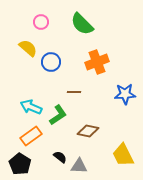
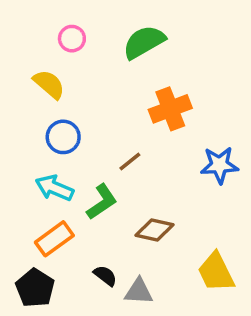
green semicircle: (82, 24) -> (144, 42), turned 105
blue circle: (51, 62) -> (63, 137), moved
brown line: (74, 92) -> (130, 162), turned -40

